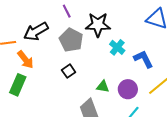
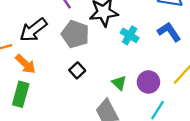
blue L-shape: (143, 59) -> (169, 32), moved
green triangle: (103, 87) -> (119, 83), turned 40

